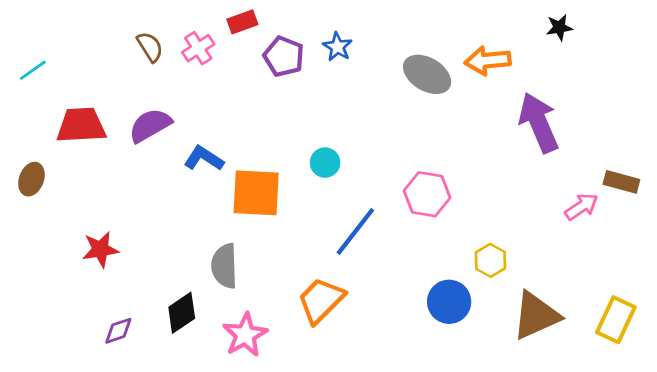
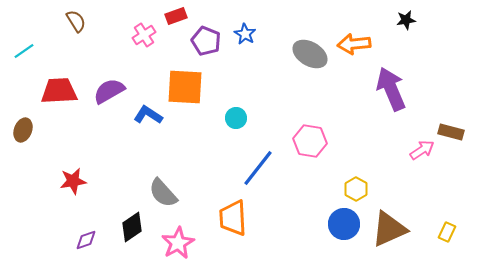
brown semicircle: (150, 47) -> (76, 21), moved
orange square: (256, 193) -> (185, 87), moved
gray semicircle: (224, 266) -> (163, 193), turned -40
orange trapezoid: (321, 300) -> (233, 218), turned -48
blue circle: (449, 302) -> (344, 224), moved
yellow rectangle: (616, 320) -> (447, 232), size x0.6

